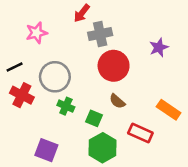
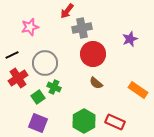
red cross: (22, 95) -> (18, 78), turned 30
green square: (94, 118) -> (38, 97), moved, turned 32
red rectangle: (140, 133) -> (115, 122), moved

